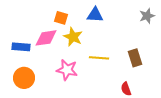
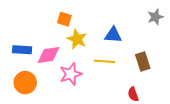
blue triangle: (95, 15) -> (113, 35), moved
pink diamond: (46, 38) -> (48, 55), moved
pink star: (67, 70) -> (71, 74), turned -30

